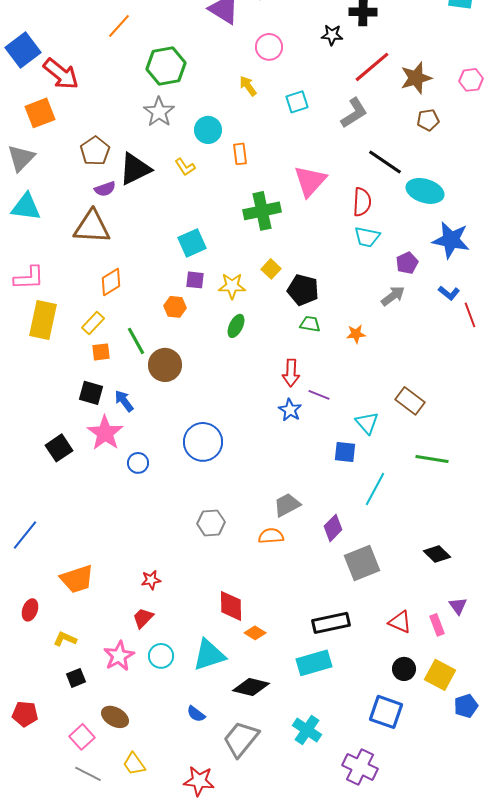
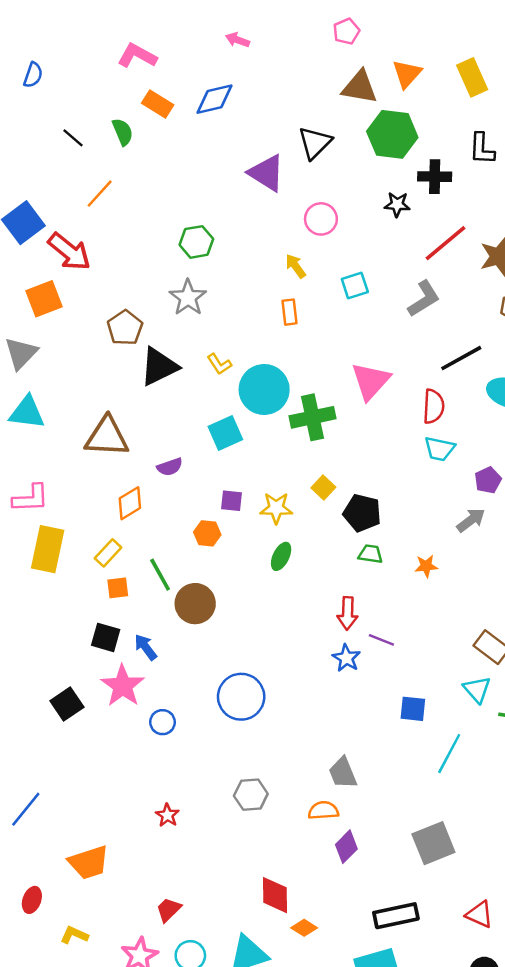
orange line: (119, 26) -> (100, 194), moved
green hexagon: (166, 66) -> (196, 242), size x0.7
cyan circle: (208, 130) -> (264, 389), moved, size x1.5
brown pentagon: (95, 151) -> (125, 328), moved
orange rectangle: (240, 154) -> (290, 312), moved
black line: (385, 162) -> (461, 358), turned -63
purple semicircle: (105, 189) -> (170, 467), moved
cyan square: (192, 243) -> (225, 433), moved
cyan triangle: (367, 423) -> (477, 689), moved
gray trapezoid: (287, 505) -> (343, 773), turned -84
purple diamond: (333, 528) -> (346, 847), moved
red star: (151, 580) -> (167, 815), moved, turned -30

